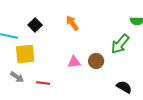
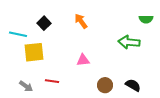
green arrow: (120, 44) -> (129, 42), turned 55
brown circle: (96, 61) -> (105, 85), moved
gray arrow: (17, 77) -> (26, 86), moved

